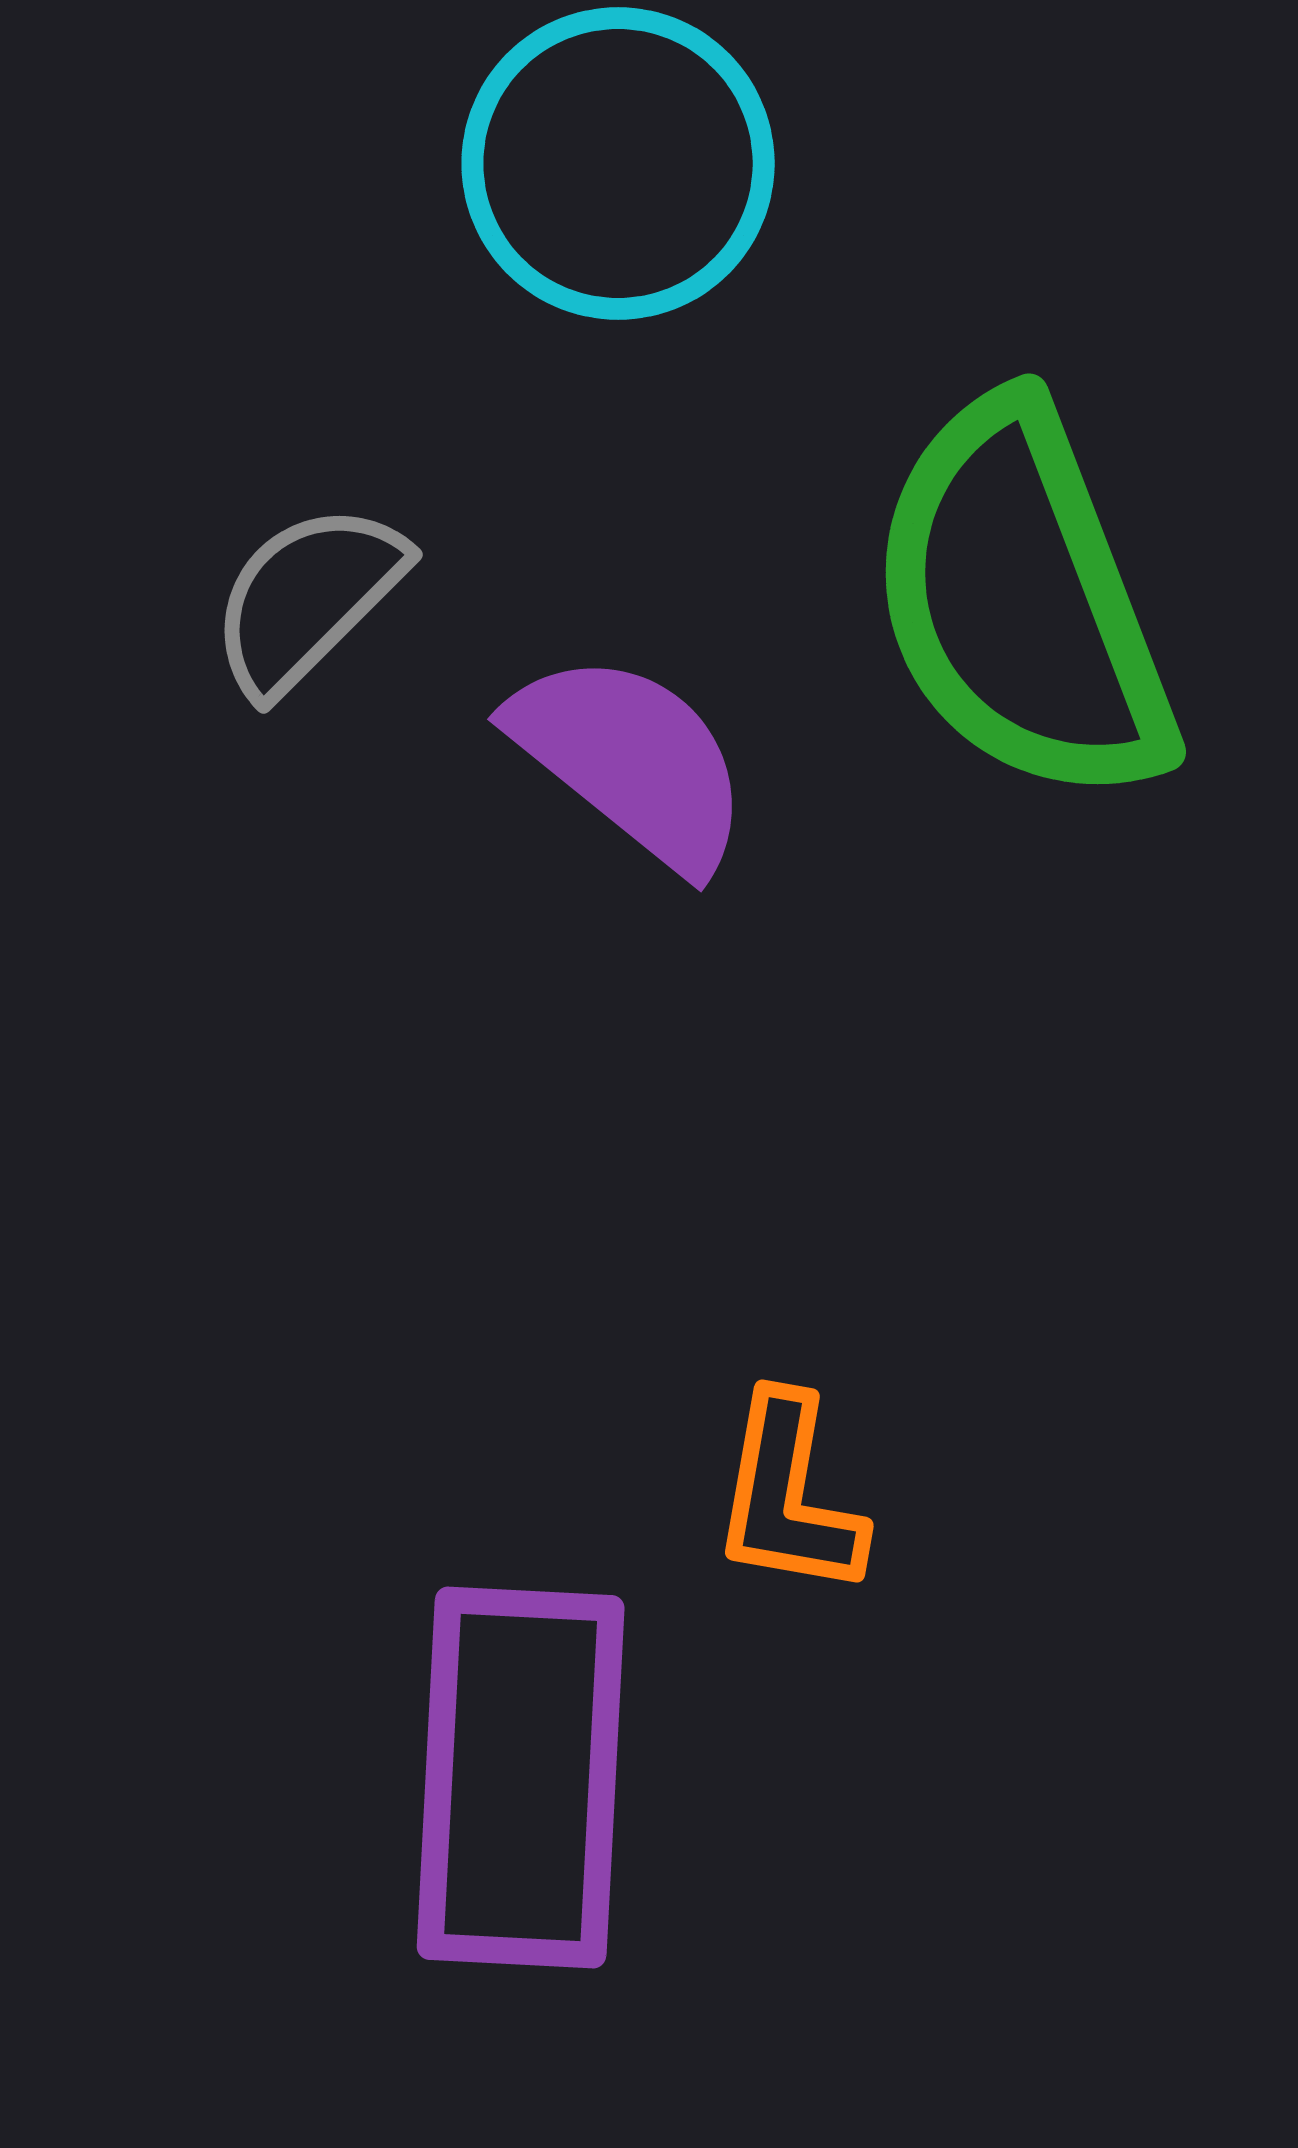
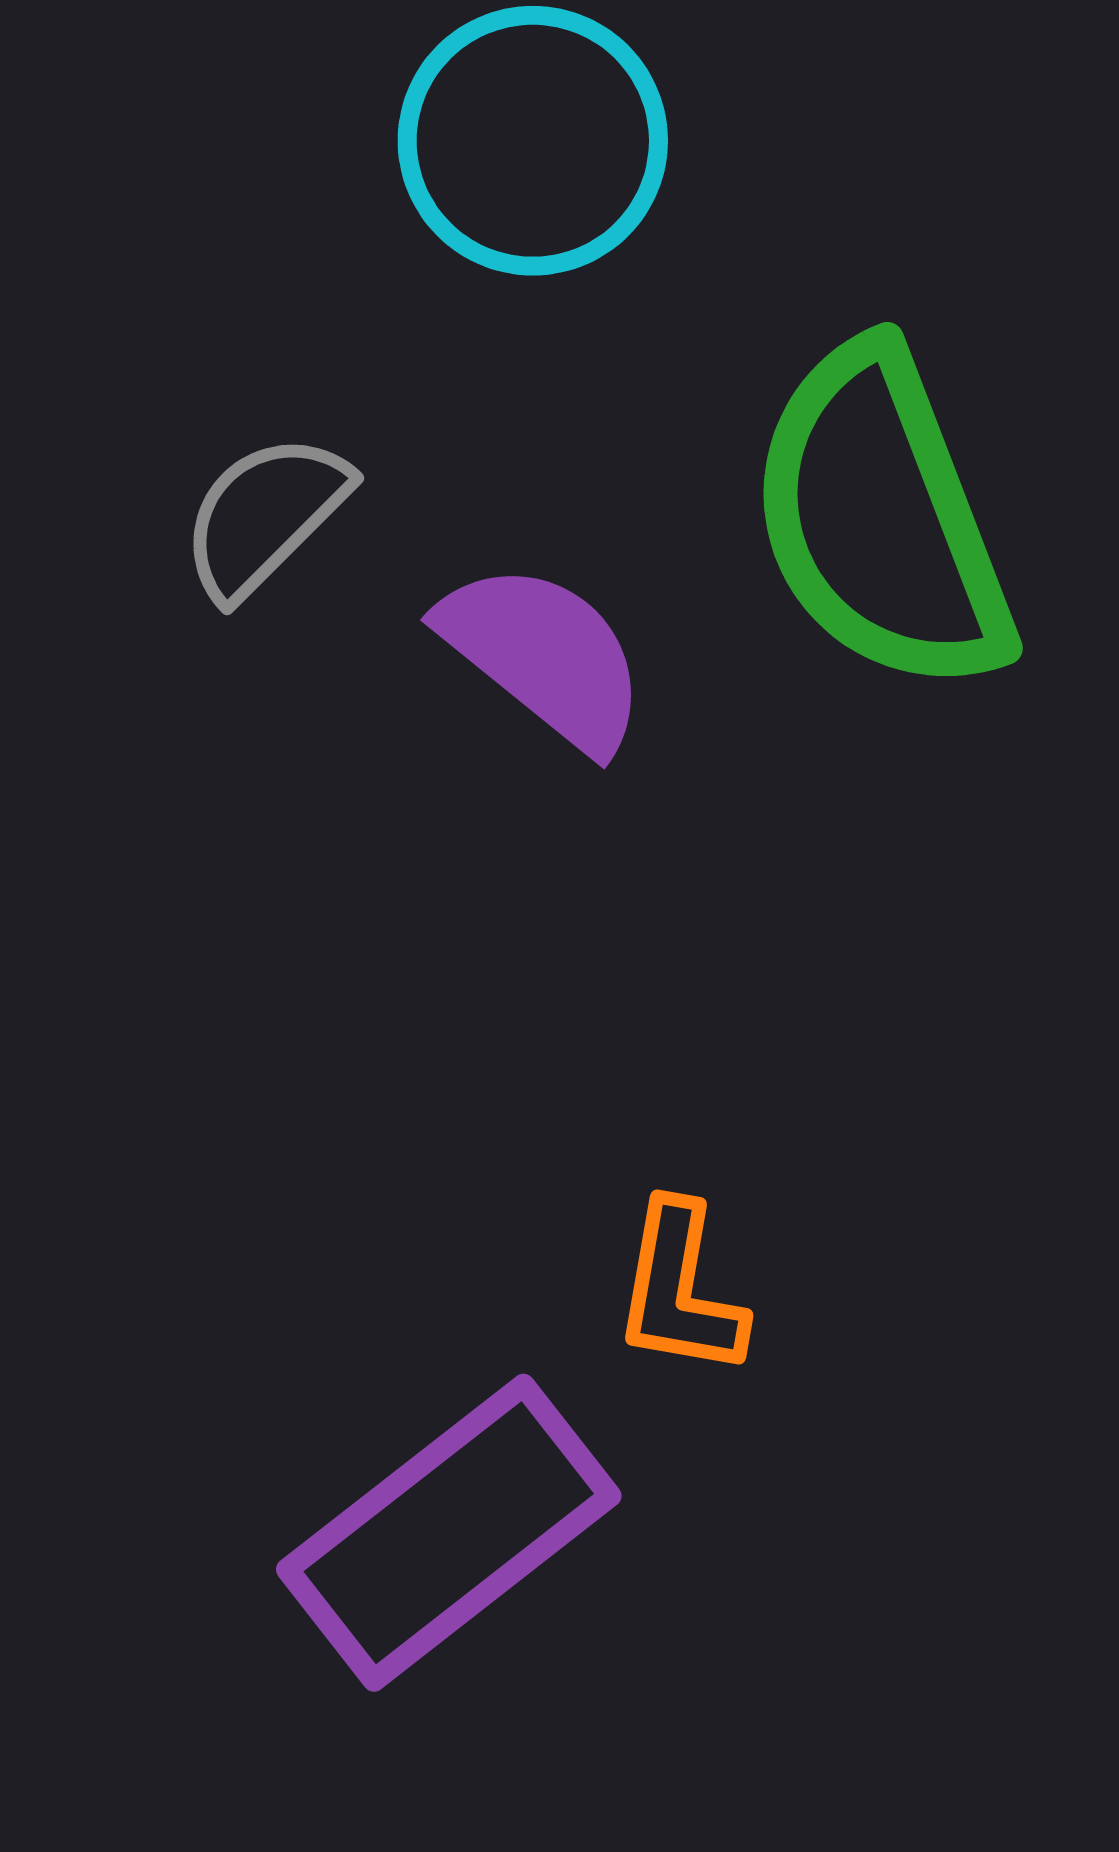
purple rectangle: (521, 1778) -> (449, 1533), turned 49

